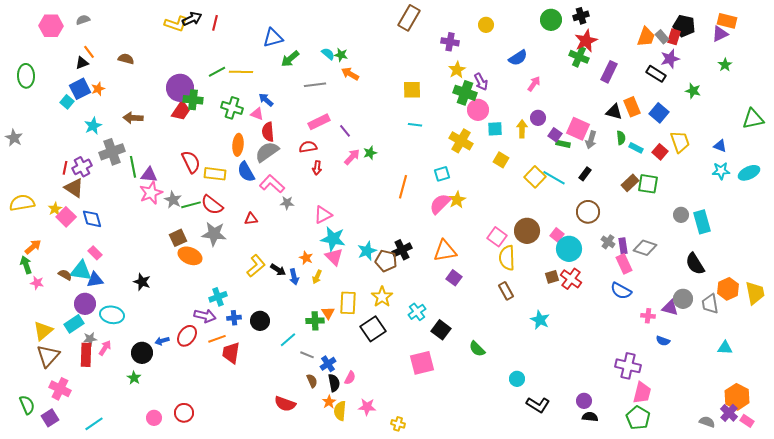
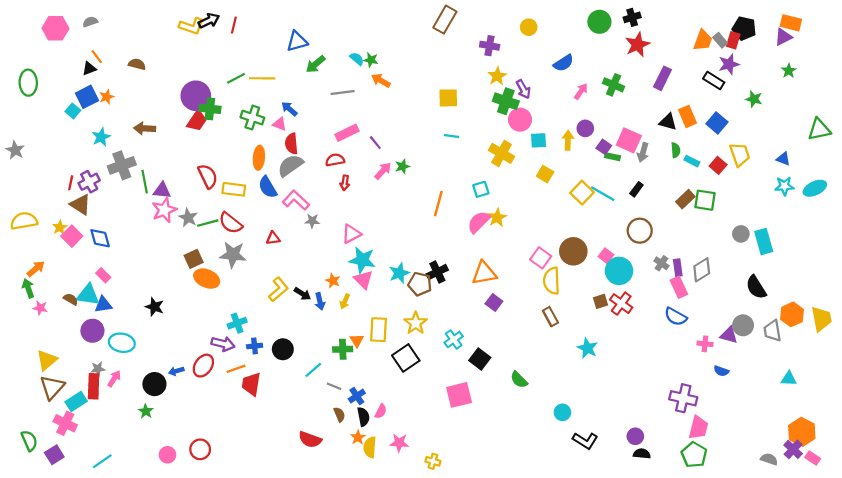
green cross: (579, 57) -> (614, 85), moved
gray diamond: (645, 248) -> (702, 270), turned -50
cyan rectangle: (74, 324) -> (76, 401), moved

